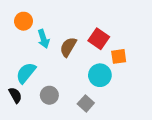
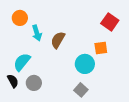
red square: (99, 39) -> (110, 22), moved
gray circle: (49, 95) -> (34, 83), moved
gray square: (86, 103) -> (81, 90), moved

